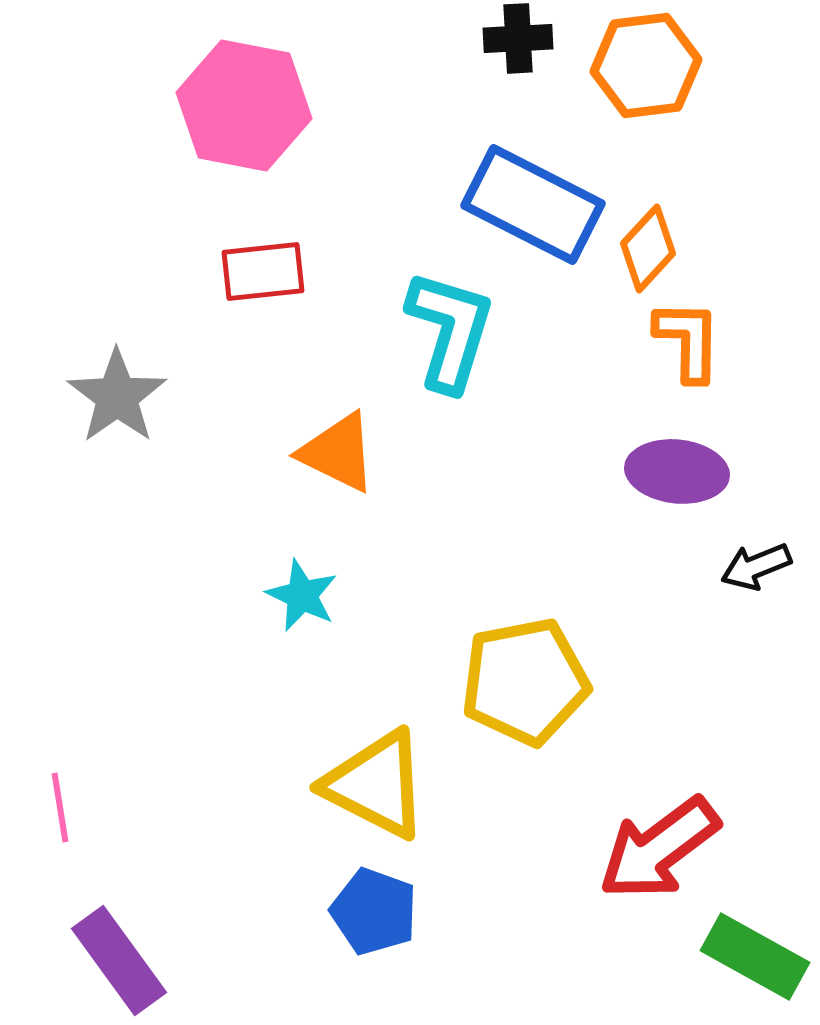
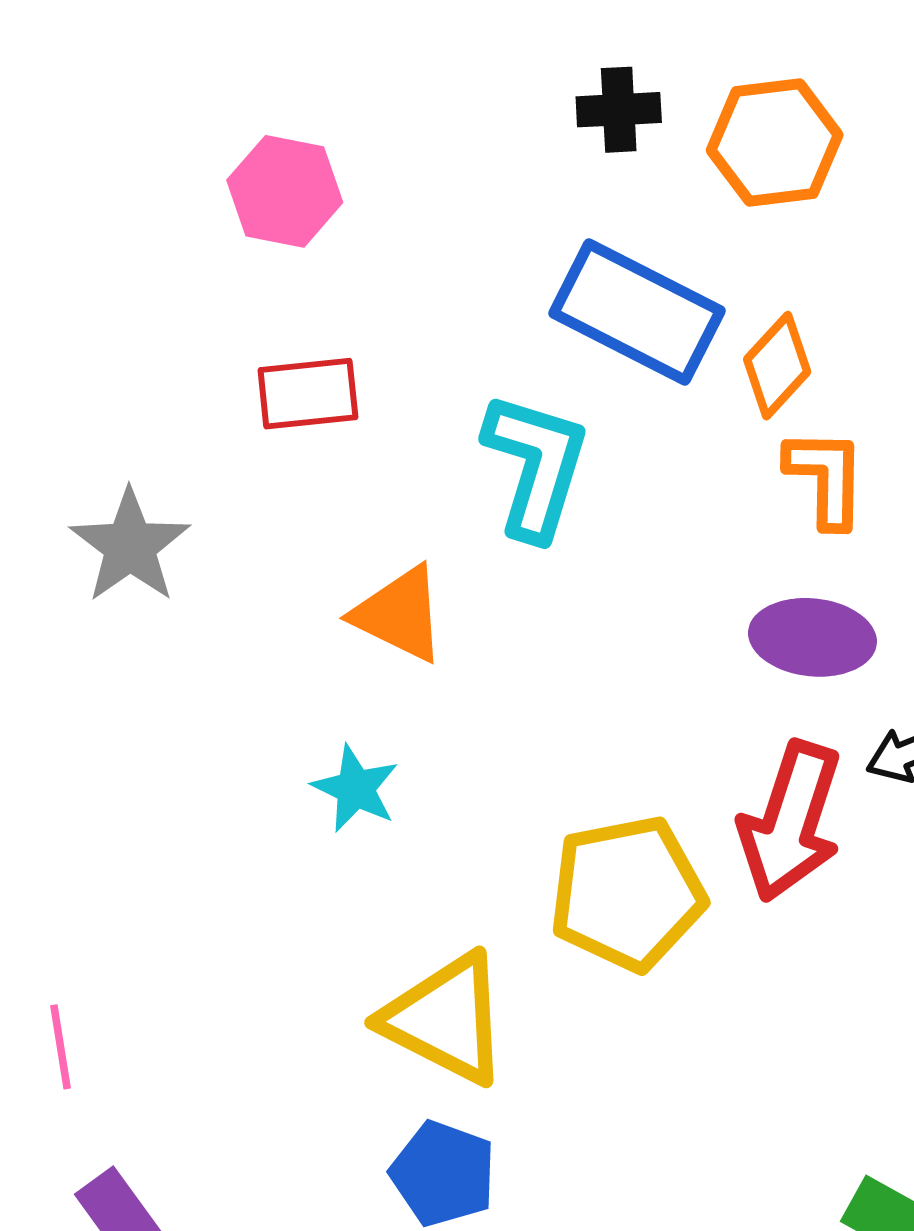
pink hexagon: (244, 105) -> (285, 191), size x0.7
red arrow: (659, 848) -> (791, 821), moved, turned -35

